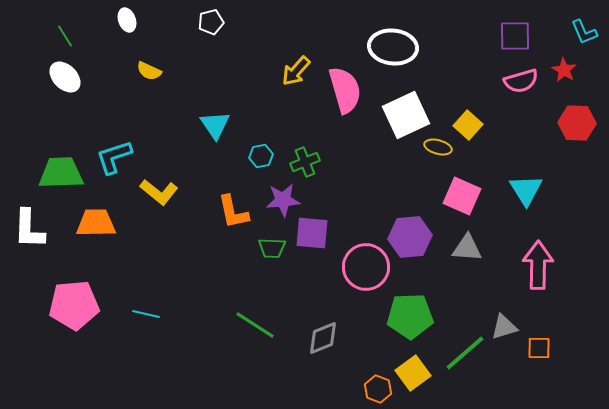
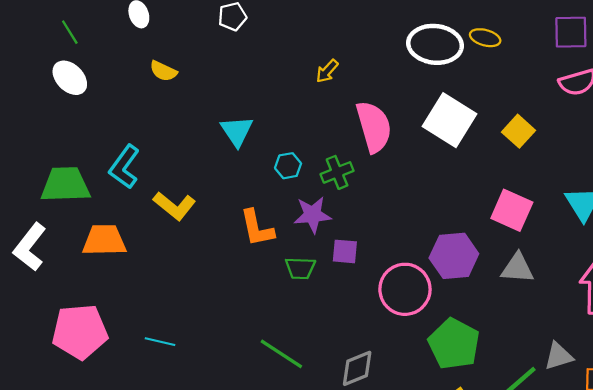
yellow arrow: (296, 71) -> (327, 71), size x0.7
pink semicircle: (345, 90) -> (374, 127), moved
white square: (406, 115) -> (450, 120), turned -33
yellow ellipse: (438, 147) -> (485, 38), moved
cyan L-shape: (114, 157) -> (124, 167), turned -36
white L-shape: (29, 229) -> (30, 247), turned 36
purple square: (312, 233) -> (345, 251), size x0.7
green pentagon: (410, 316) -> (454, 344), turned 30

